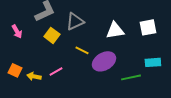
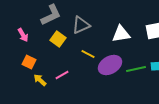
orange square: (15, 70) -> (29, 62), moved
yellow arrow: (34, 76) -> (40, 80), turned 32
green line: (131, 77) -> (136, 69), moved

